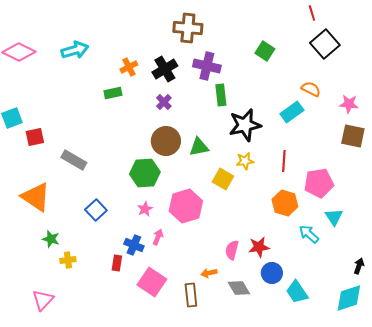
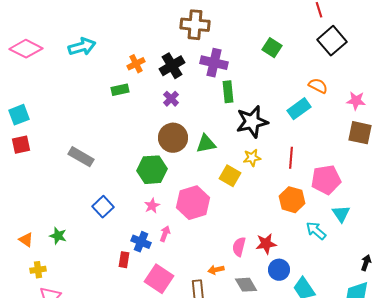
red square: (35, 137) -> (21, 145), moved
orange triangle: (36, 197) -> (26, 240), moved, size x0.5
yellow cross: (68, 260) -> (38, 270), moved

